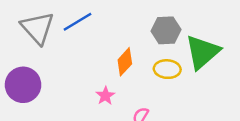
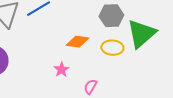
orange diamond: (125, 62) -> (77, 42), turned 55

